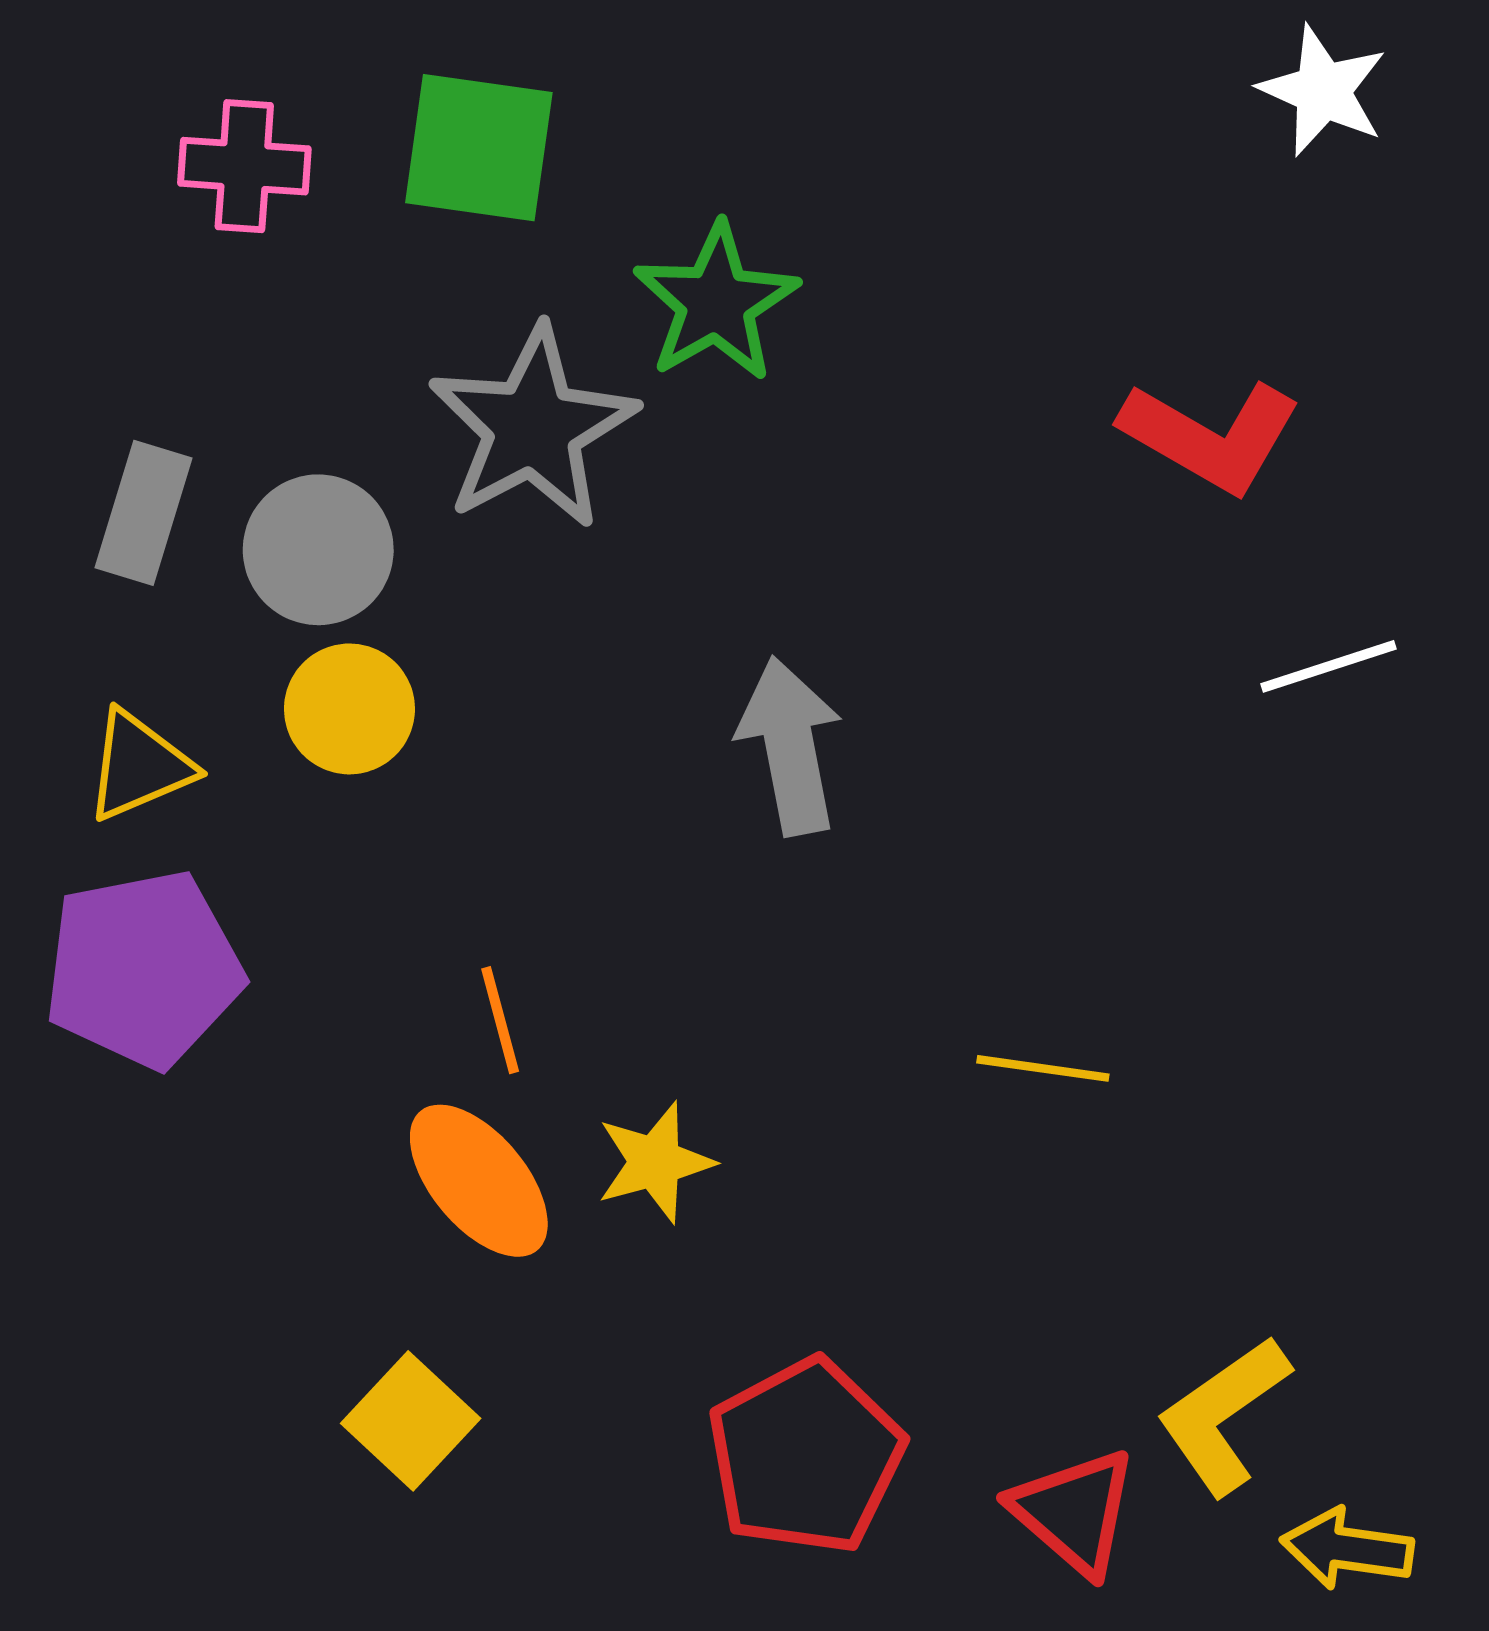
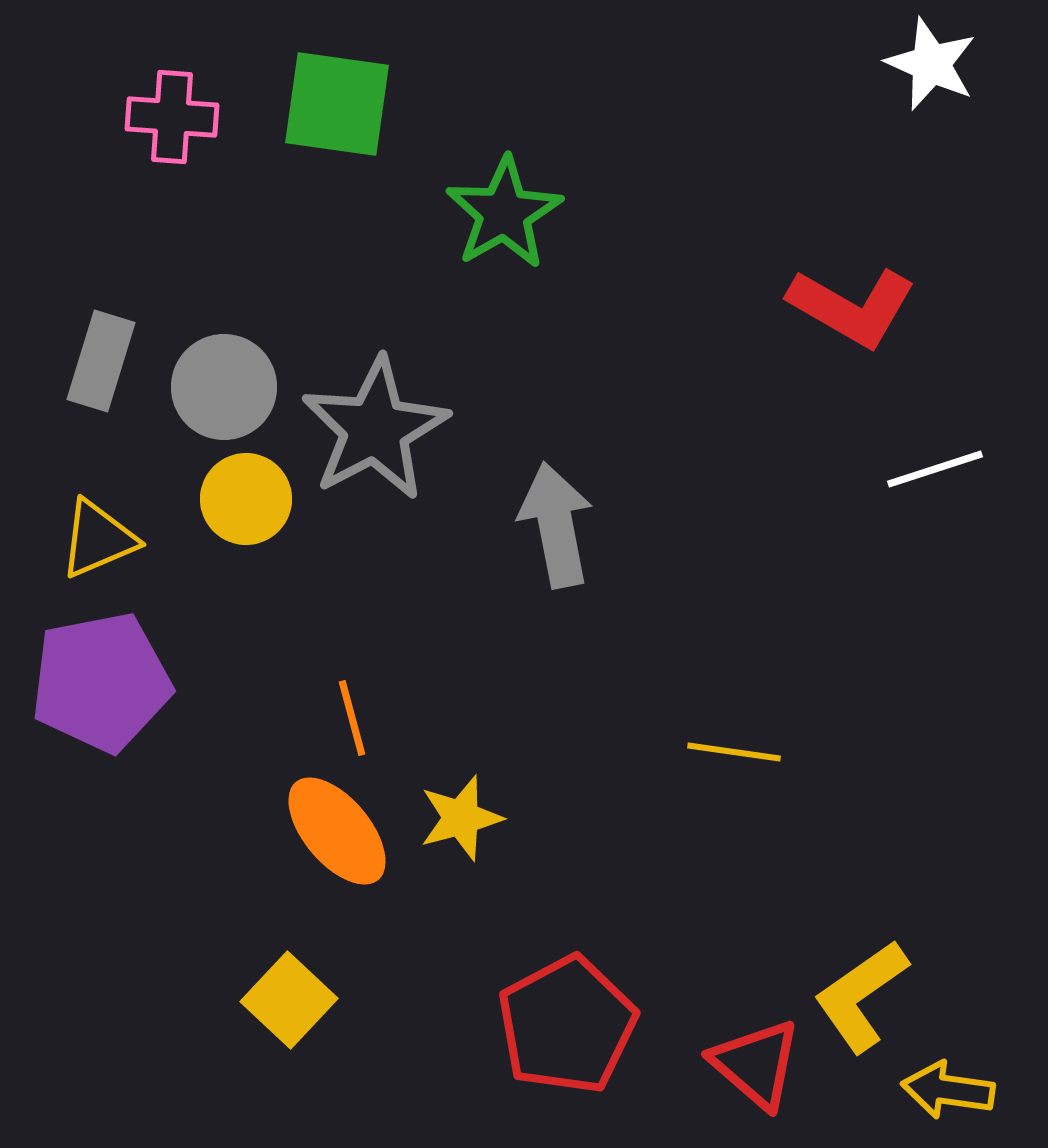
gray star: (533, 428) -> (375, 429), moved

